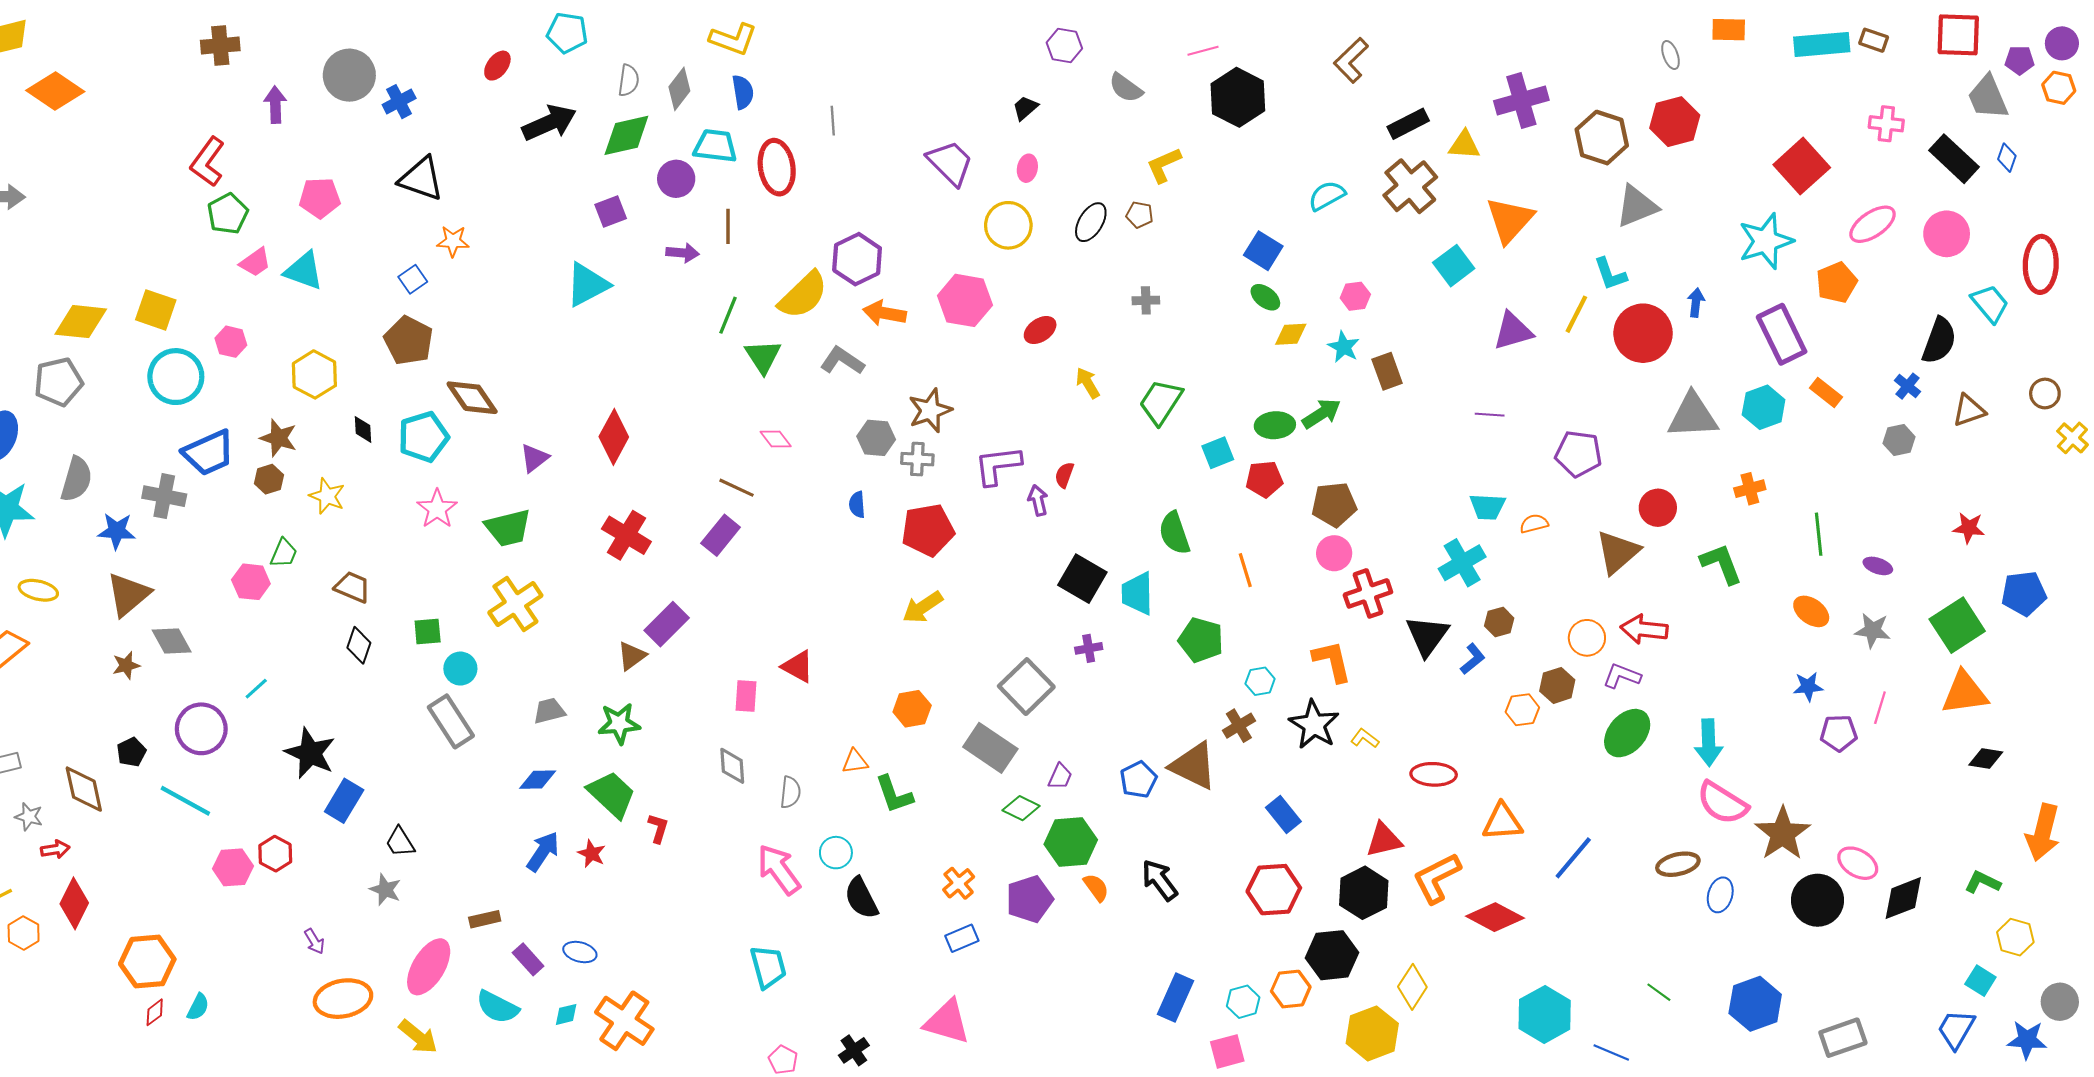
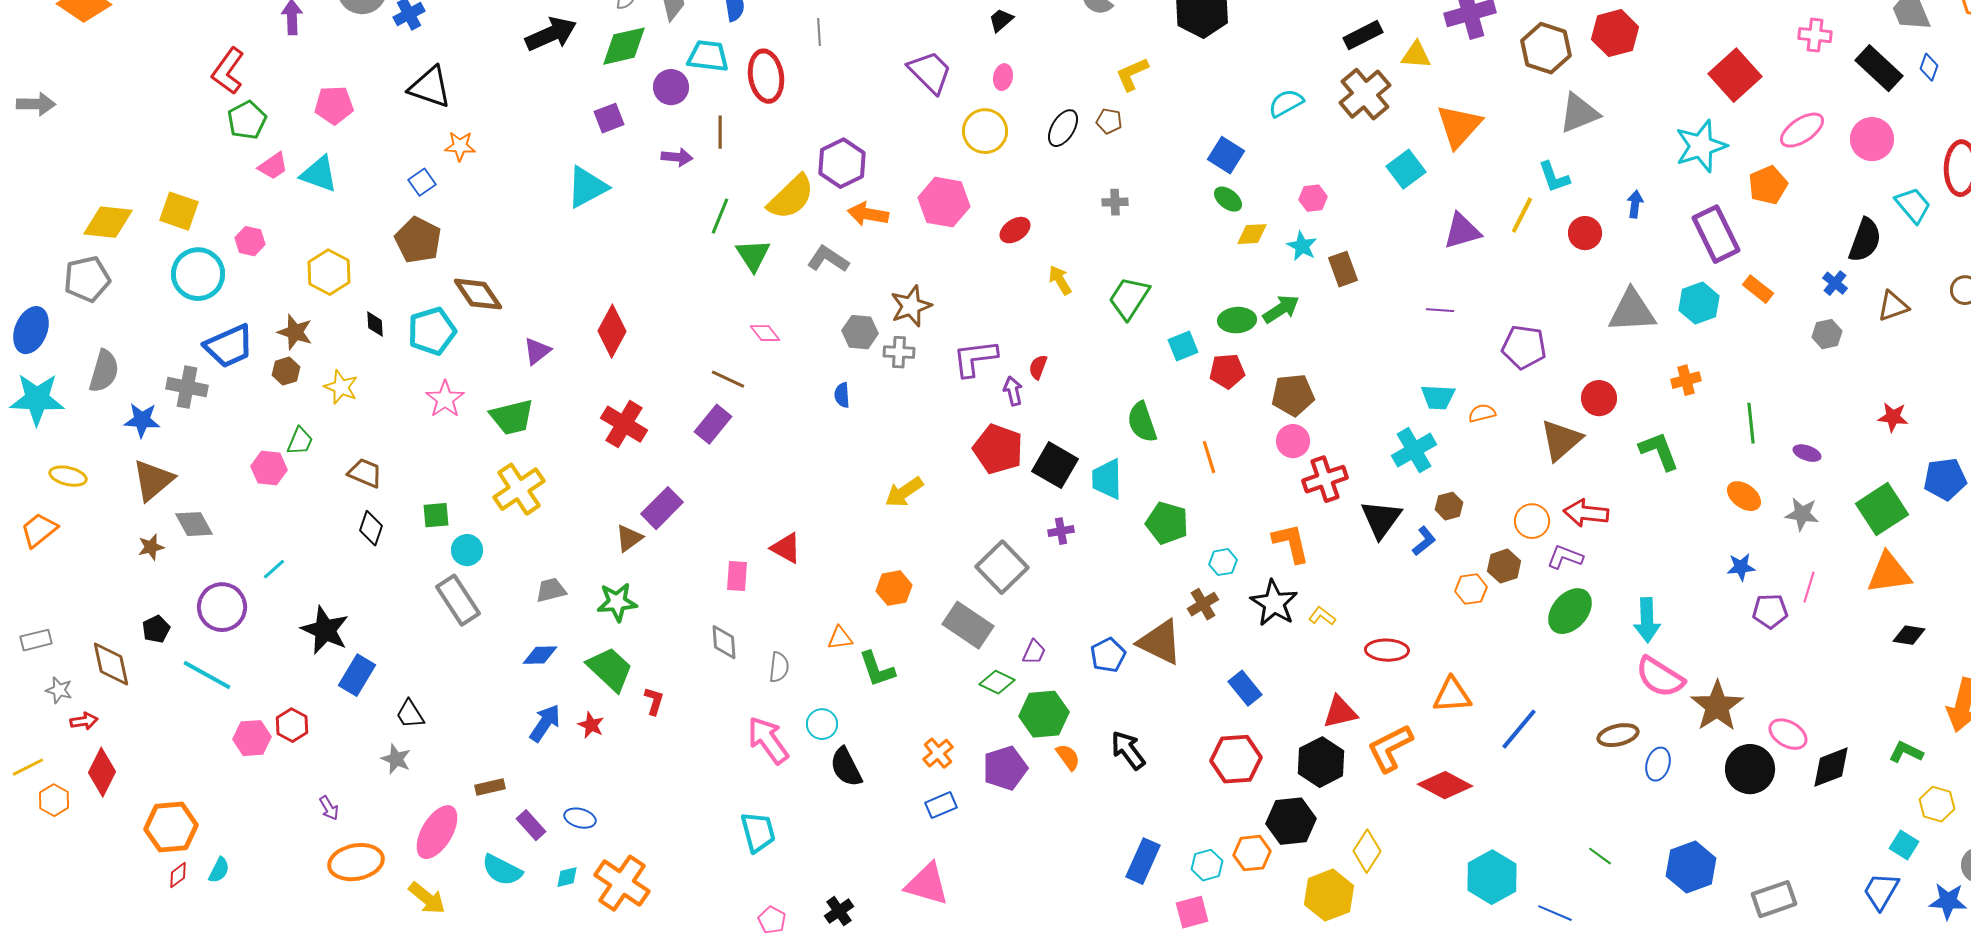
red circle: (1643, 333) -> (1585, 233), size x0.6
red pentagon: (928, 530) -> (998, 449), moved, turned 30

